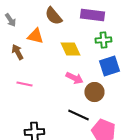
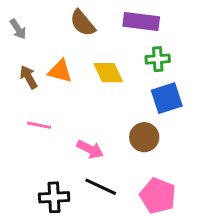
orange triangle: (35, 36) -> (60, 71), moved
pink arrow: (74, 78) -> (90, 149), moved
black line: (78, 115) -> (101, 187), moved

